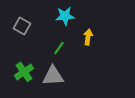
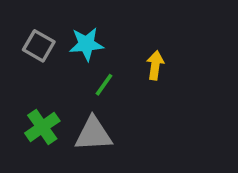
cyan star: (65, 16) -> (86, 44), moved

